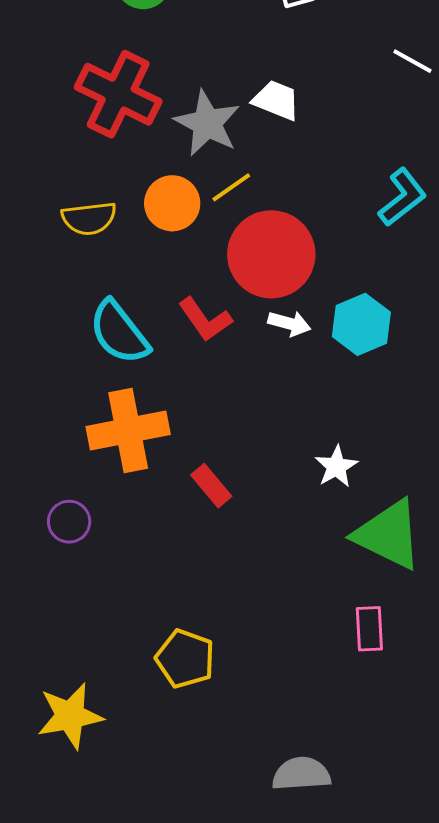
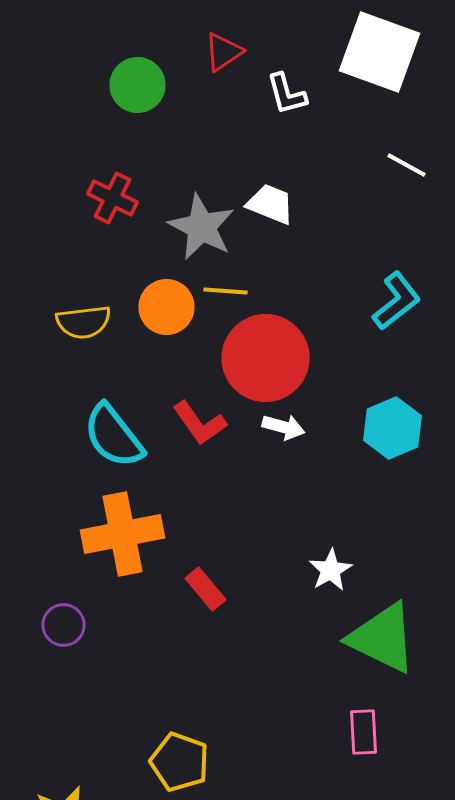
red cross: (118, 94) -> (112, 198), size x0.6
yellow line: (231, 187) -> (226, 291), turned 39
cyan hexagon: (361, 324) -> (392, 428), moved

